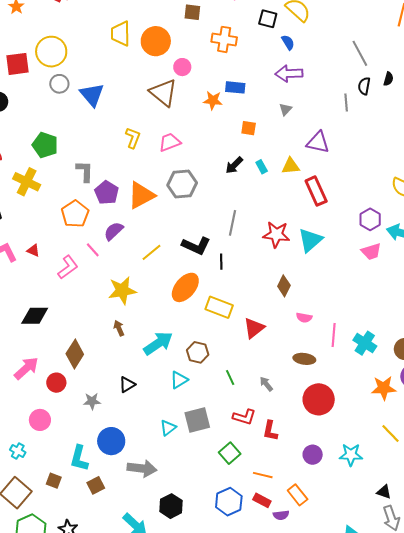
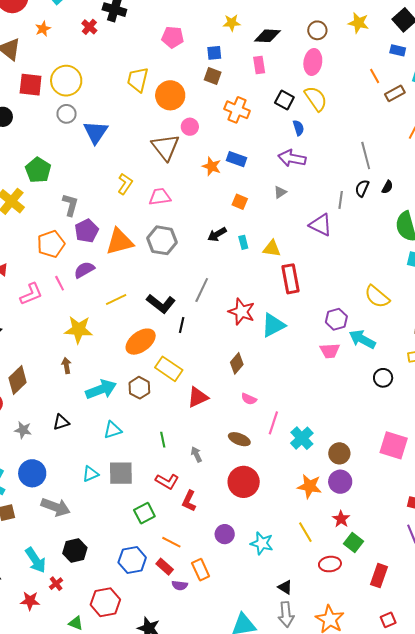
purple triangle: (318, 142) -> (321, 225), moved
brown hexagon: (198, 352) -> (139, 388), moved

